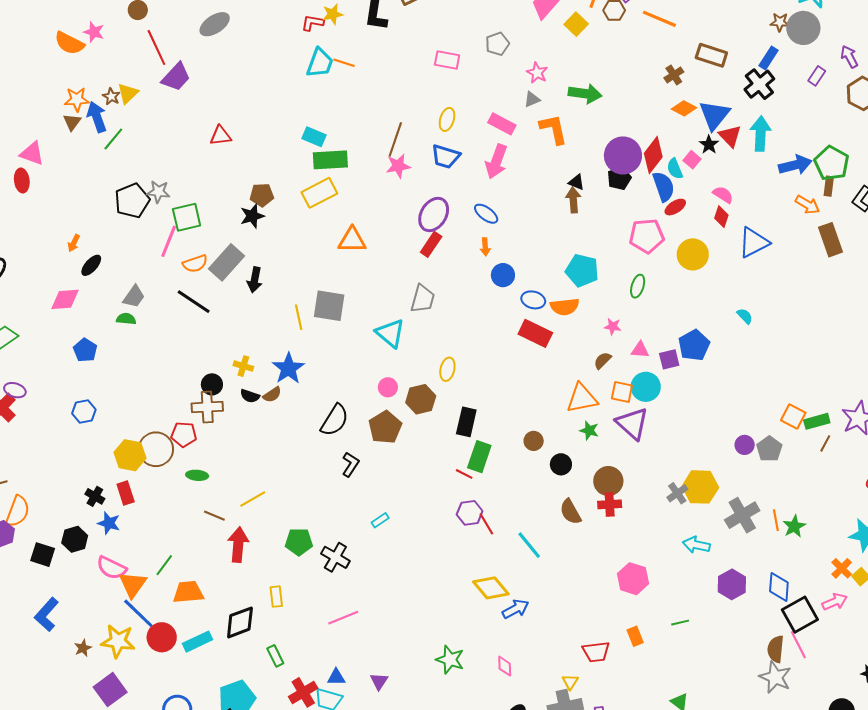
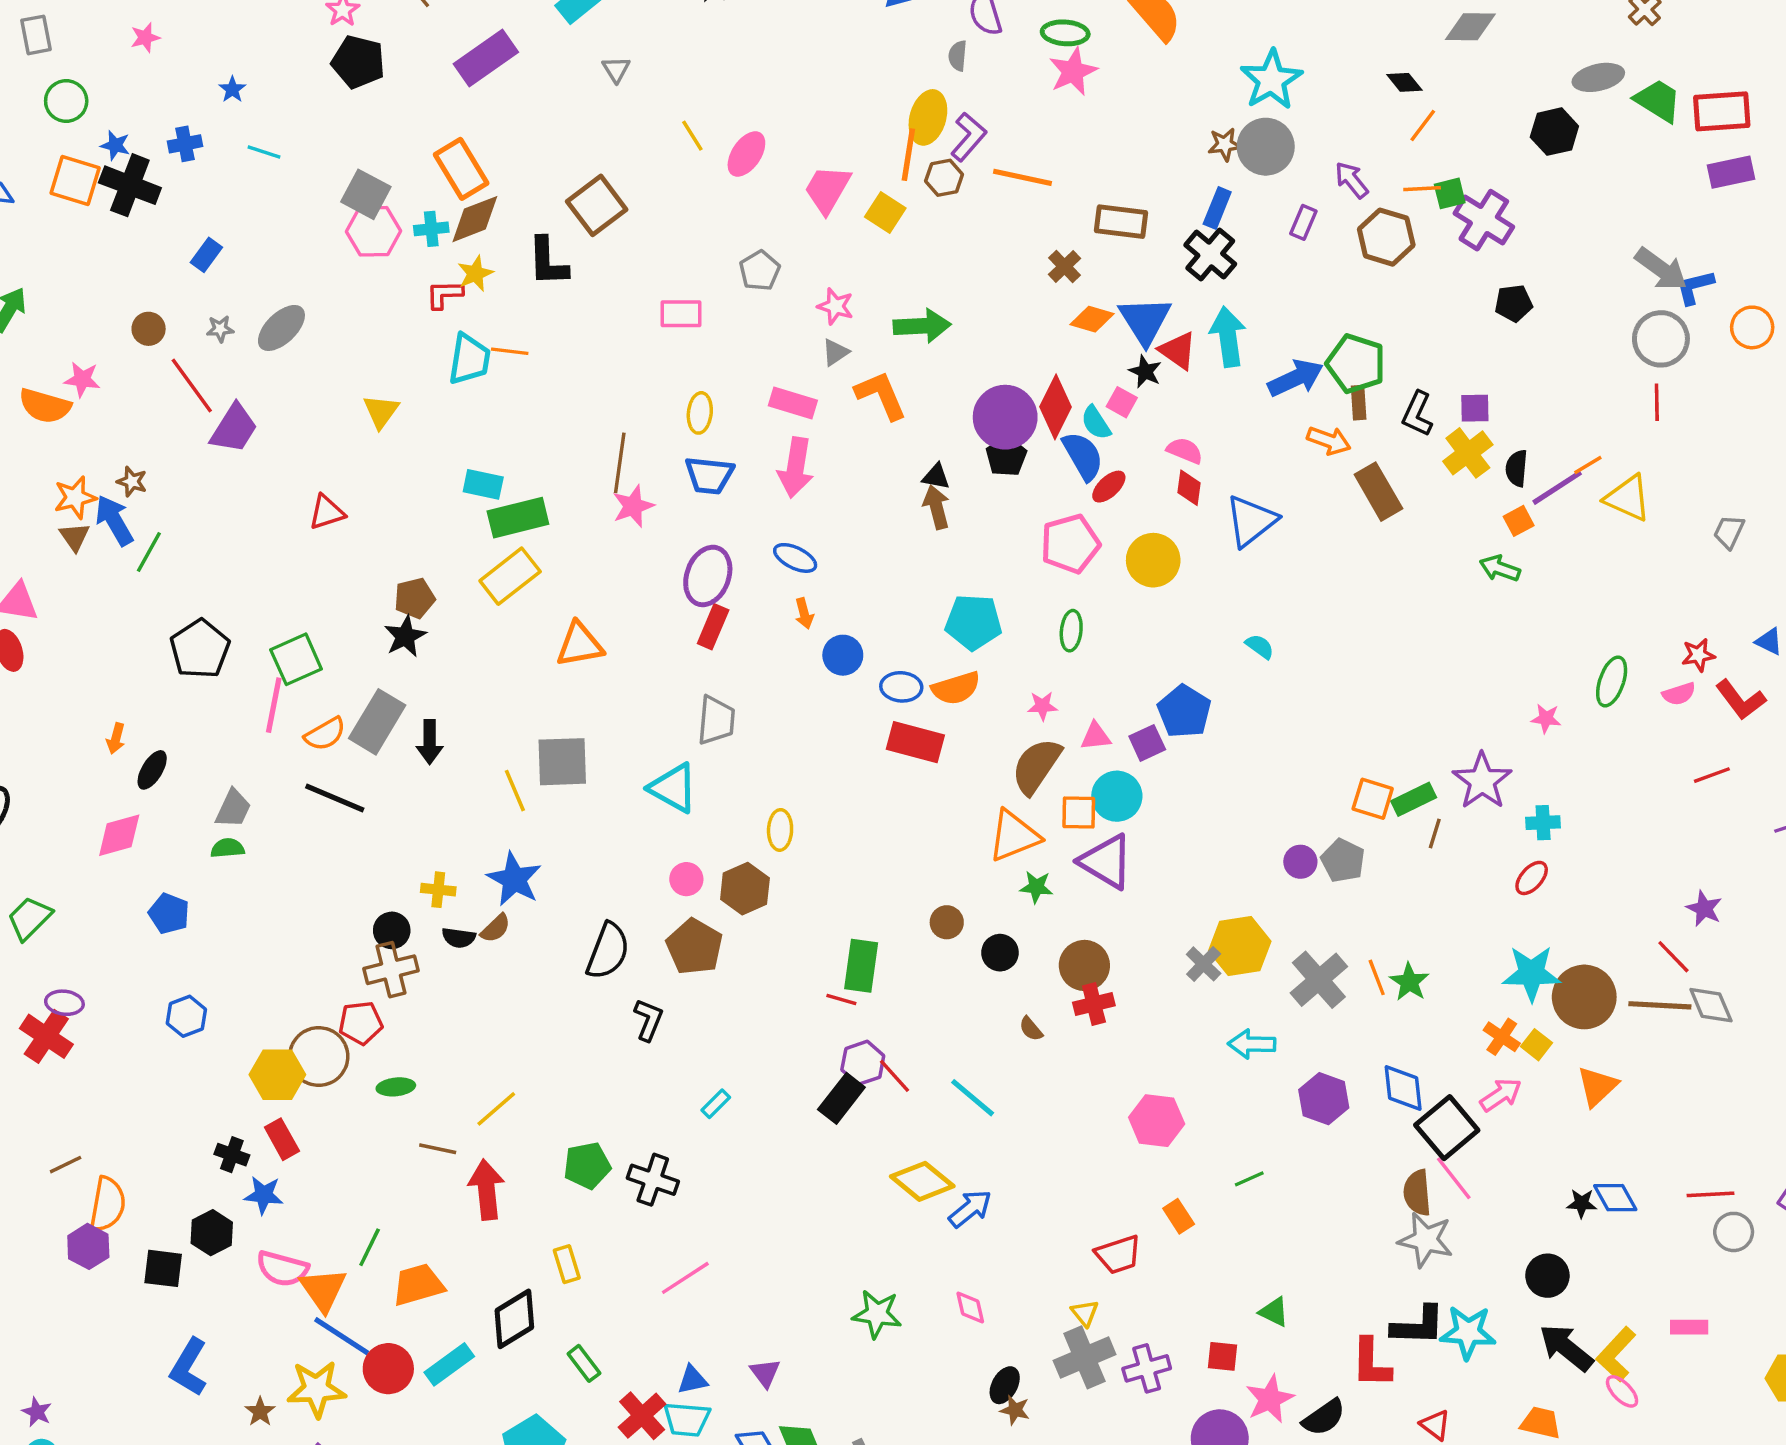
yellow triangle: (128, 93) -> (381, 411), moved
gray star: (158, 192) -> (220, 329), moved, size x0.7
brown semicircle: (603, 361) -> (1036, 766), size x1.8
black rectangle: (466, 422) -> (841, 1098), moved, turned 36
brown semicircle: (570, 512) -> (1031, 1029), size x0.6

